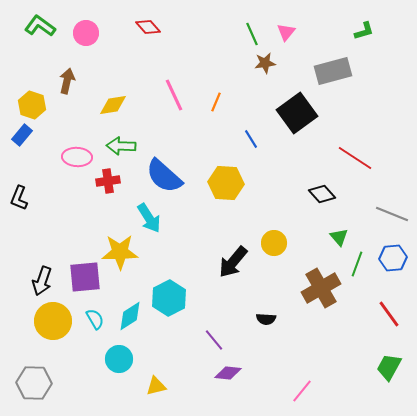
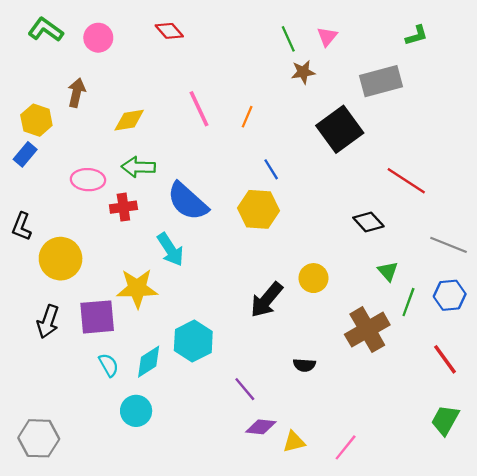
blue line: (251, 139) -> (271, 169), moved
yellow circle: (53, 321) -> (61, 259), moved
yellow triangle: (156, 386) -> (294, 442), moved

